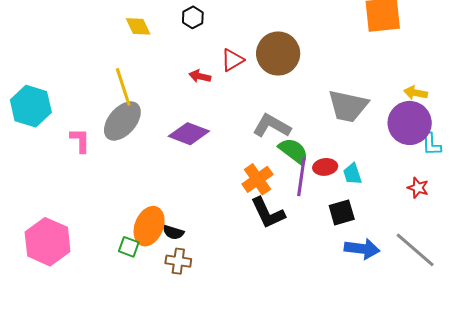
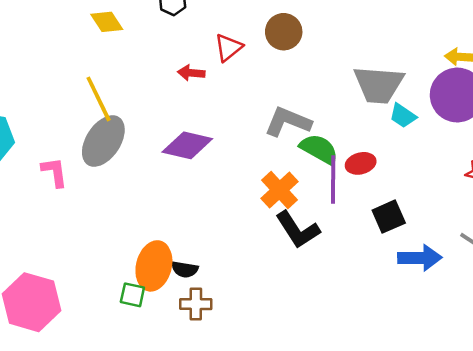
brown circle: (278, 54) -> (284, 32), size x0.7
cyan trapezoid: (352, 174) -> (403, 116), moved, turned -30

